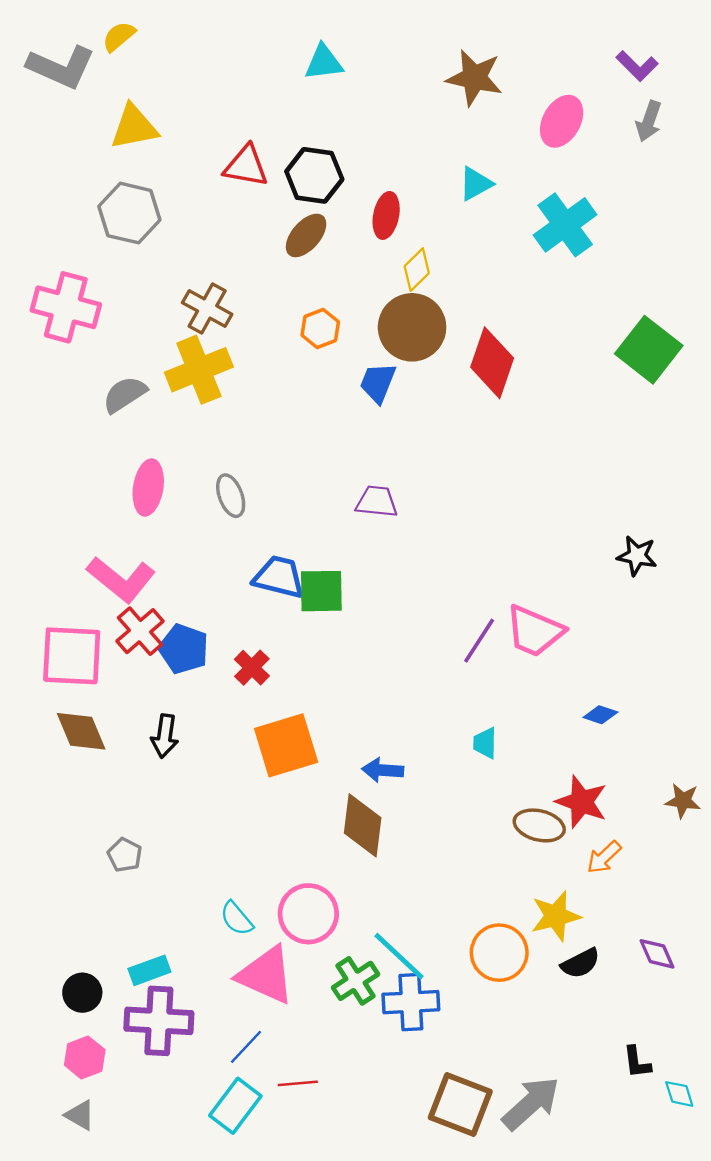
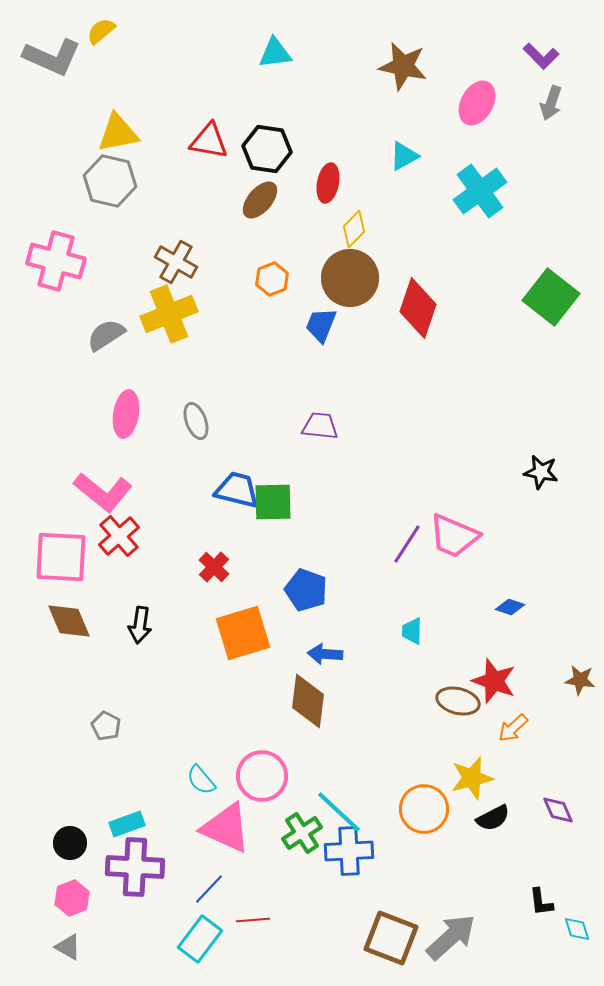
yellow triangle: (134, 127) -> (118, 133), moved
blue pentagon: (184, 649) -> (306, 590), moved

